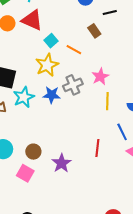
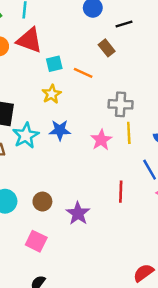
cyan square: (51, 41) -> (54, 64), turned 32
yellow star: (47, 65) -> (52, 94), size x0.7
pink star: (100, 77) -> (101, 140), moved
gray cross: (73, 85) -> (121, 104), moved, turned 30
pink square: (25, 173) -> (36, 241), moved

